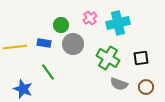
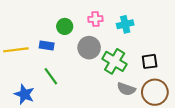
pink cross: (90, 18) -> (95, 19), turned 32
cyan cross: (118, 23) -> (125, 24), size x0.7
gray circle: (73, 44) -> (89, 48), moved
brown circle: (146, 87) -> (155, 92), size x1.6

